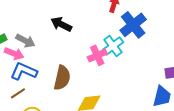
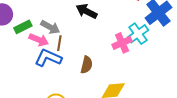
brown semicircle: (62, 78) -> (87, 65), size x0.7
brown line: (18, 93) -> (59, 43), moved, turned -49

